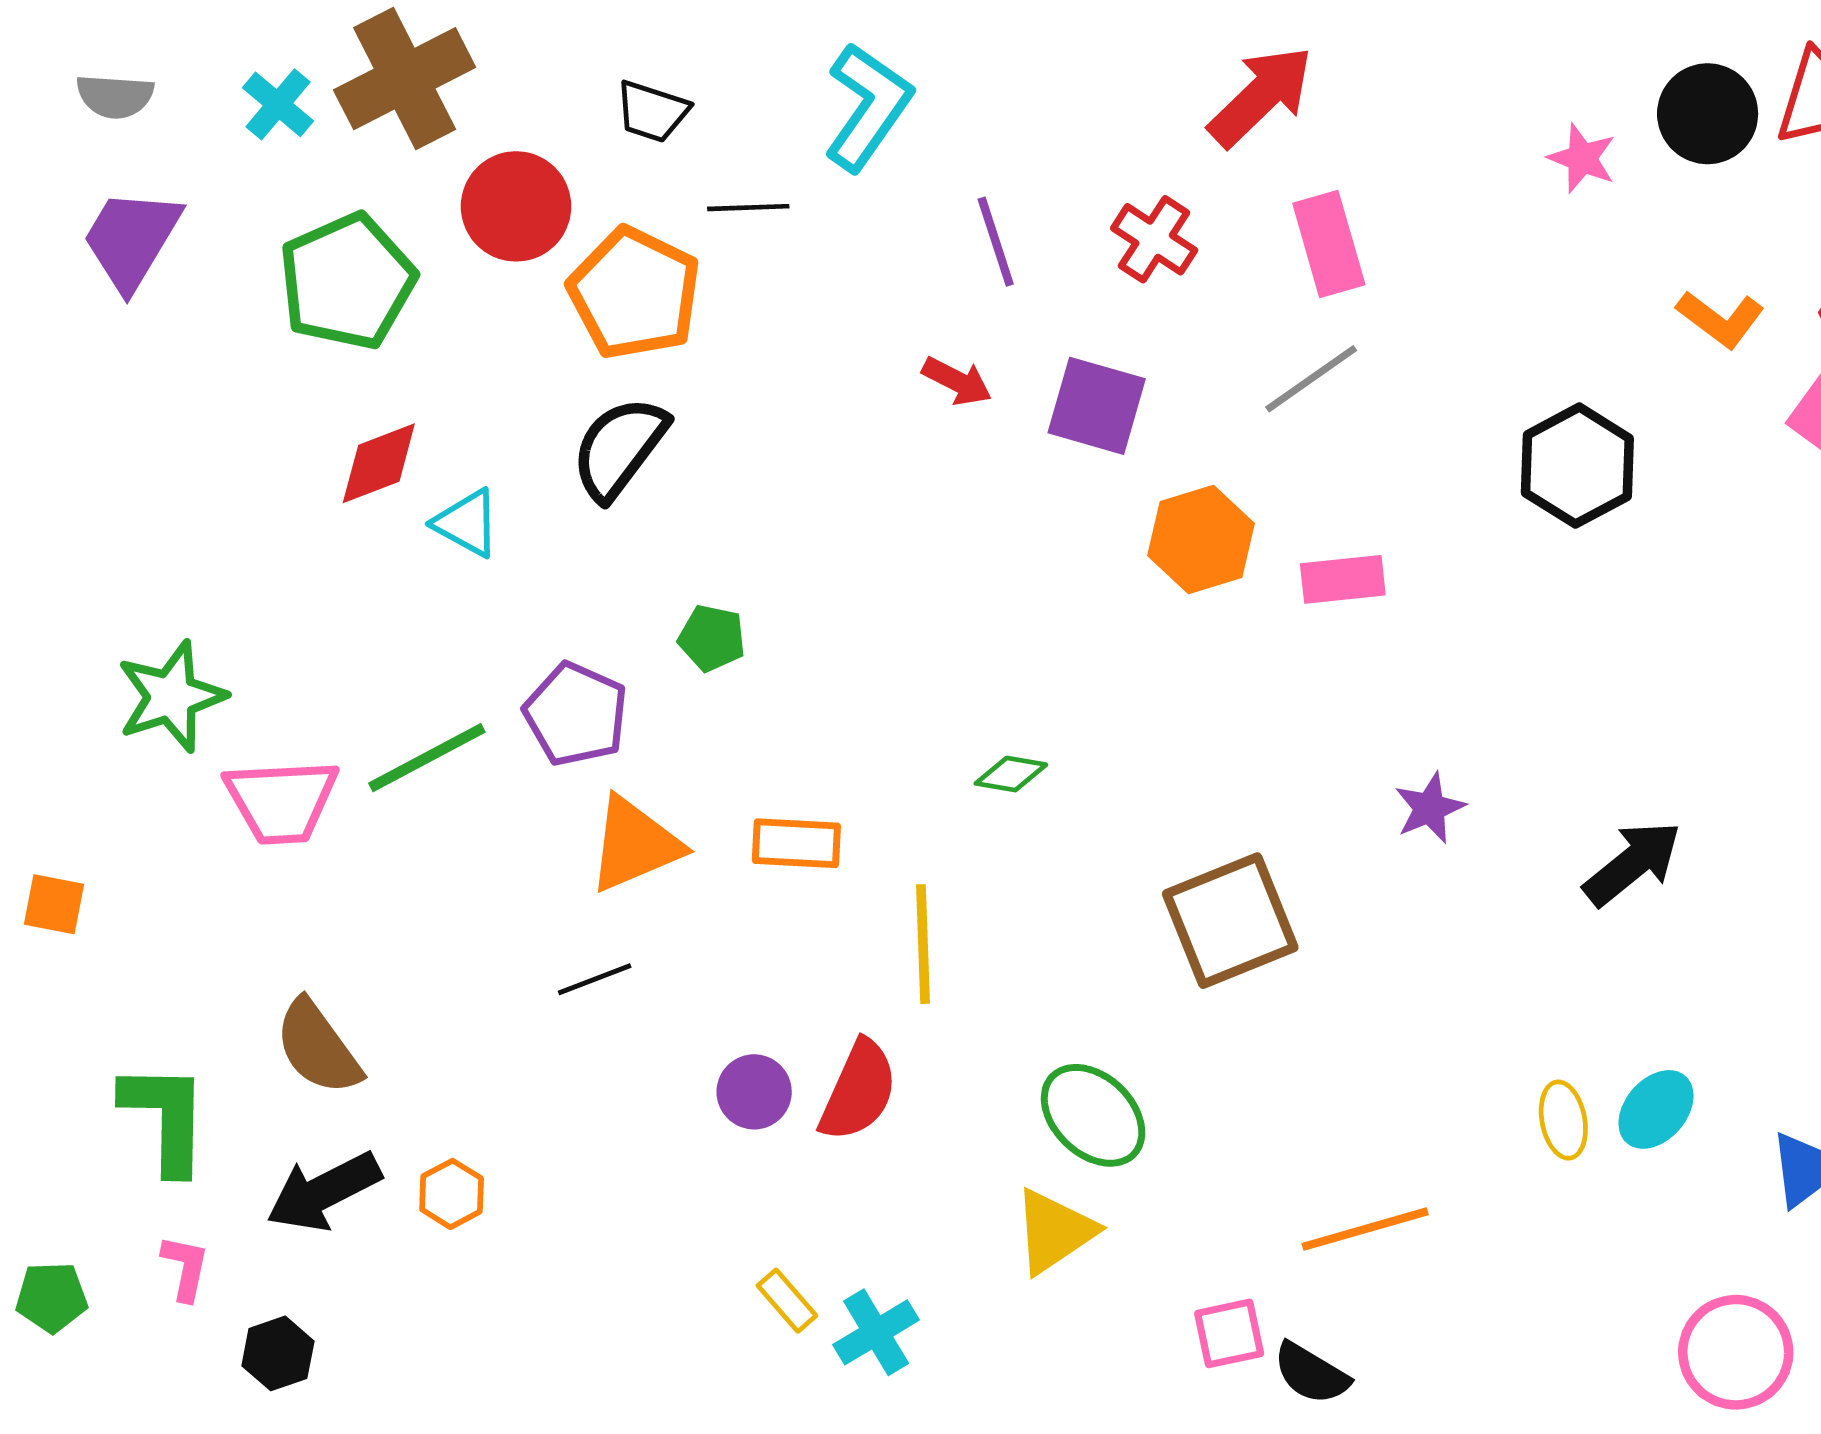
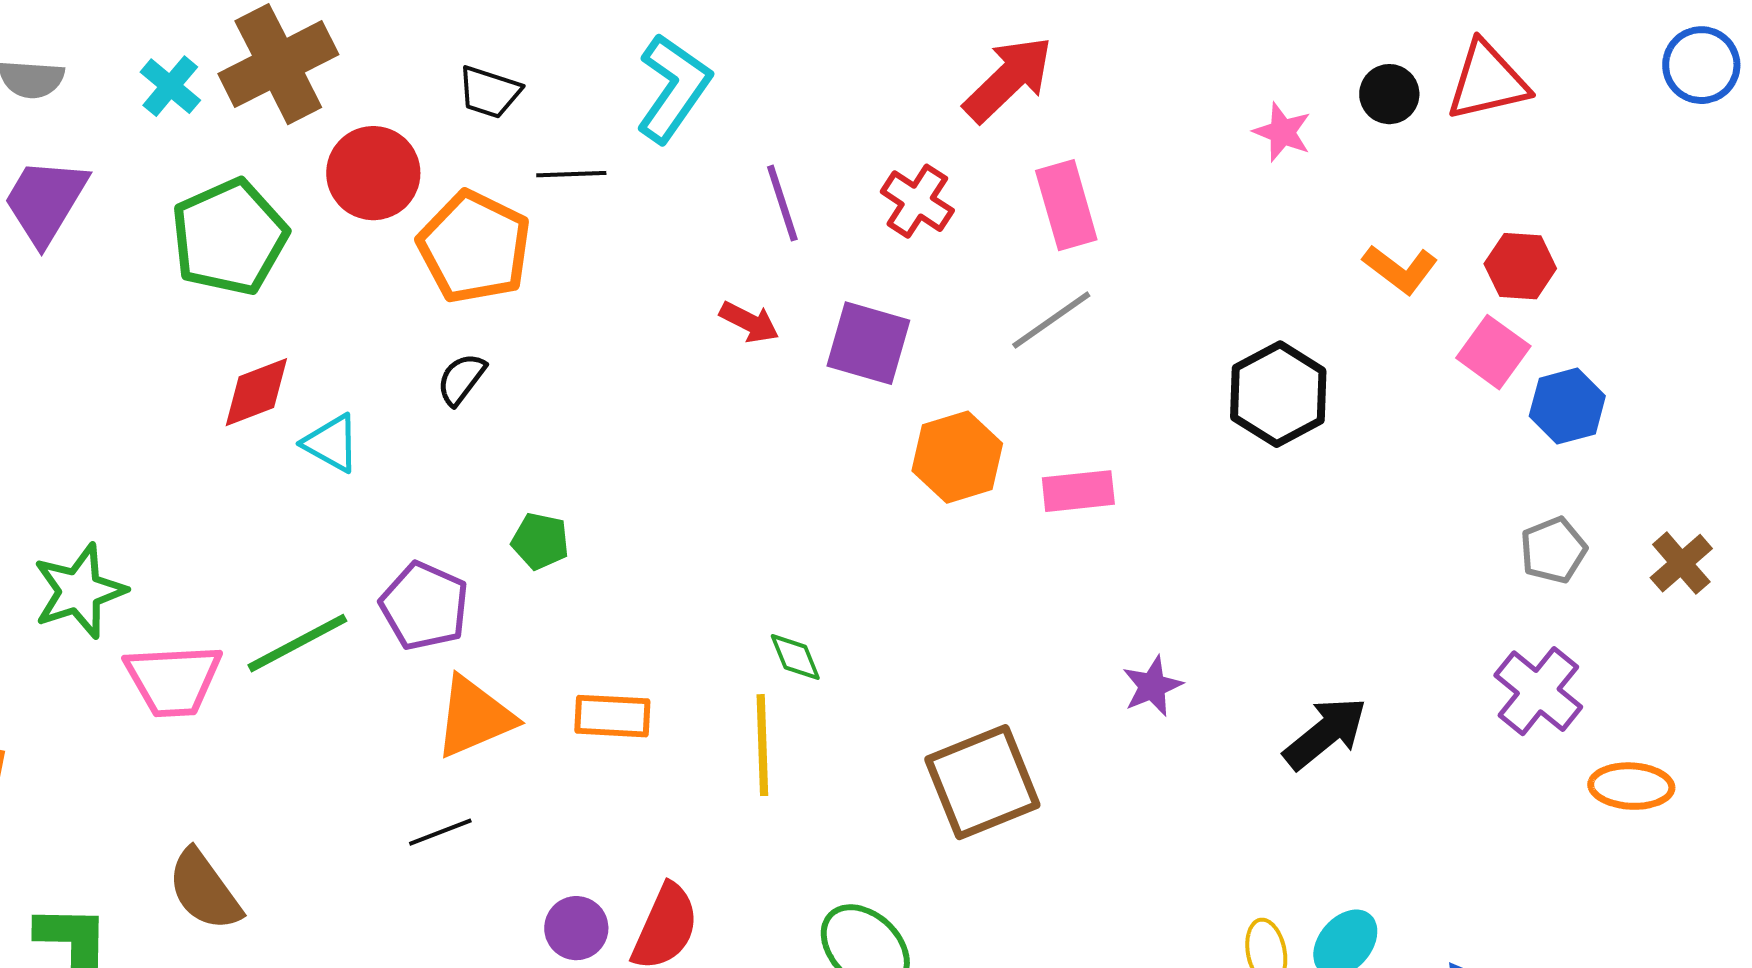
black circle: (1708, 114) -> (1389, 94), size x0.7
black semicircle: (619, 448) -> (461, 379), size x0.6
green diamond: (1011, 774) -> (795, 657), turned 58
yellow line: (923, 944) -> (762, 745), moved

